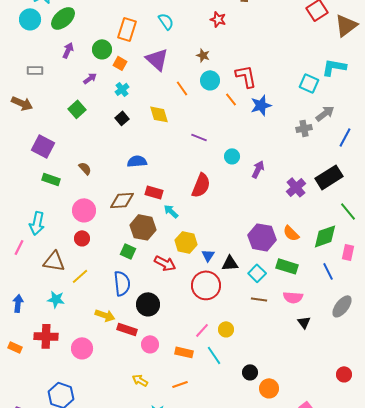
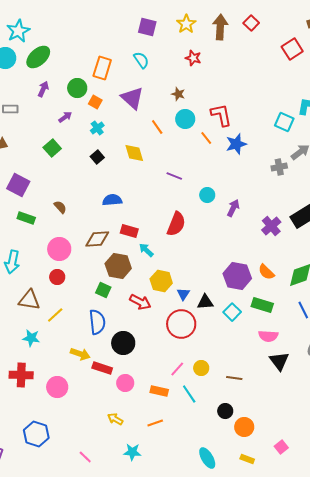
brown line: (259, 299) -> (234, 378), moved
black triangle: (304, 322) -> (279, 361), size x1.5

